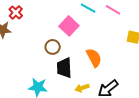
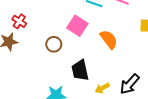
brown circle: (53, 47) -> (54, 44), moved
orange semicircle: (94, 58) -> (109, 39), moved

